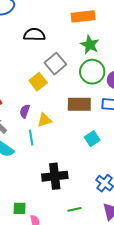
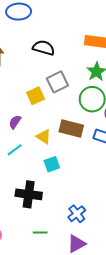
yellow triangle: (44, 120) -> (44, 137), moved, turned 35
cyan line: (31, 138) -> (15, 150), turned 49
cyan square: (92, 139) -> (52, 164), moved

